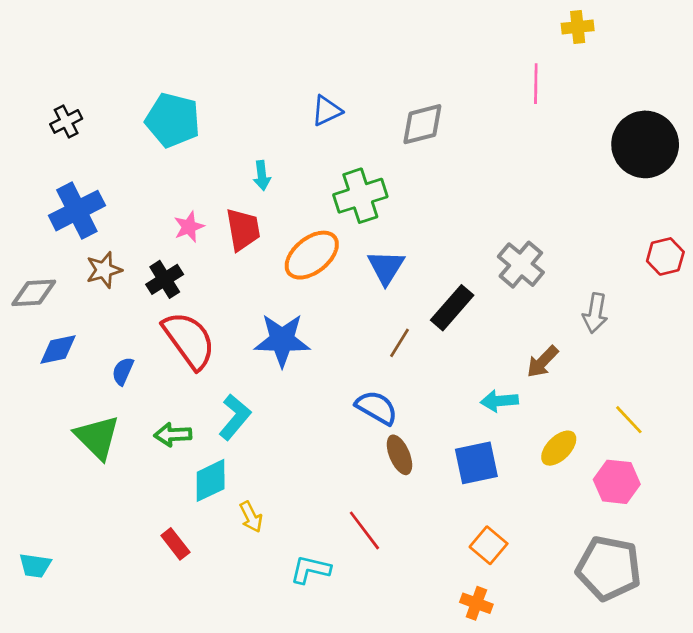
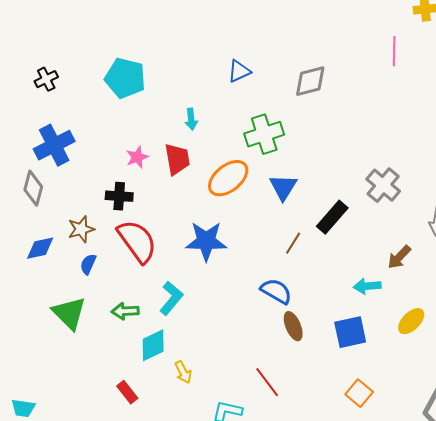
brown star: (104, 270) -> (81, 229), moved
black cross: (165, 279) -> (119, 196), turned 36
gray diamond: (34, 293) -> (33, 188), moved, turned -72

